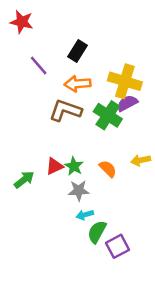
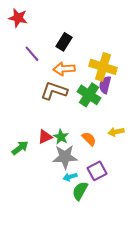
purple semicircle: (127, 103) -> (105, 85), turned -48
gray star: (79, 191) -> (65, 157), size x1.4
purple square: (118, 246) -> (97, 171), moved

